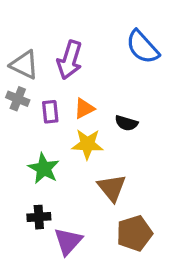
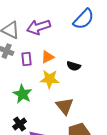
blue semicircle: (143, 47) -> (84, 19), turned -95
purple arrow: (70, 60) -> (39, 27), turned 55
black cross: (39, 217) -> (20, 124), turned -32

